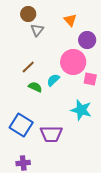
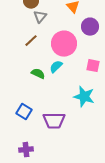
pink circle: (73, 62) -> (64, 44), moved
brown line: (28, 67) -> (31, 41), moved
blue square: (21, 125) -> (24, 112), size x0.7

